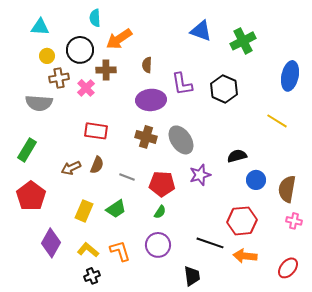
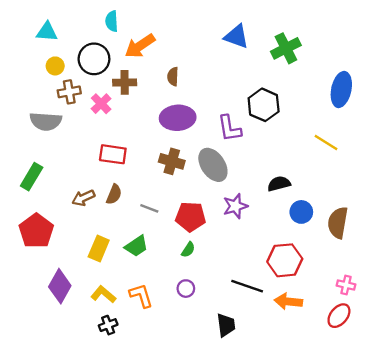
purple L-shape: (182, 84) -> (229, 128), moved
pink cross: (294, 221) -> (346, 285), moved
purple circle: (158, 245) -> (186, 289), size x0.6

